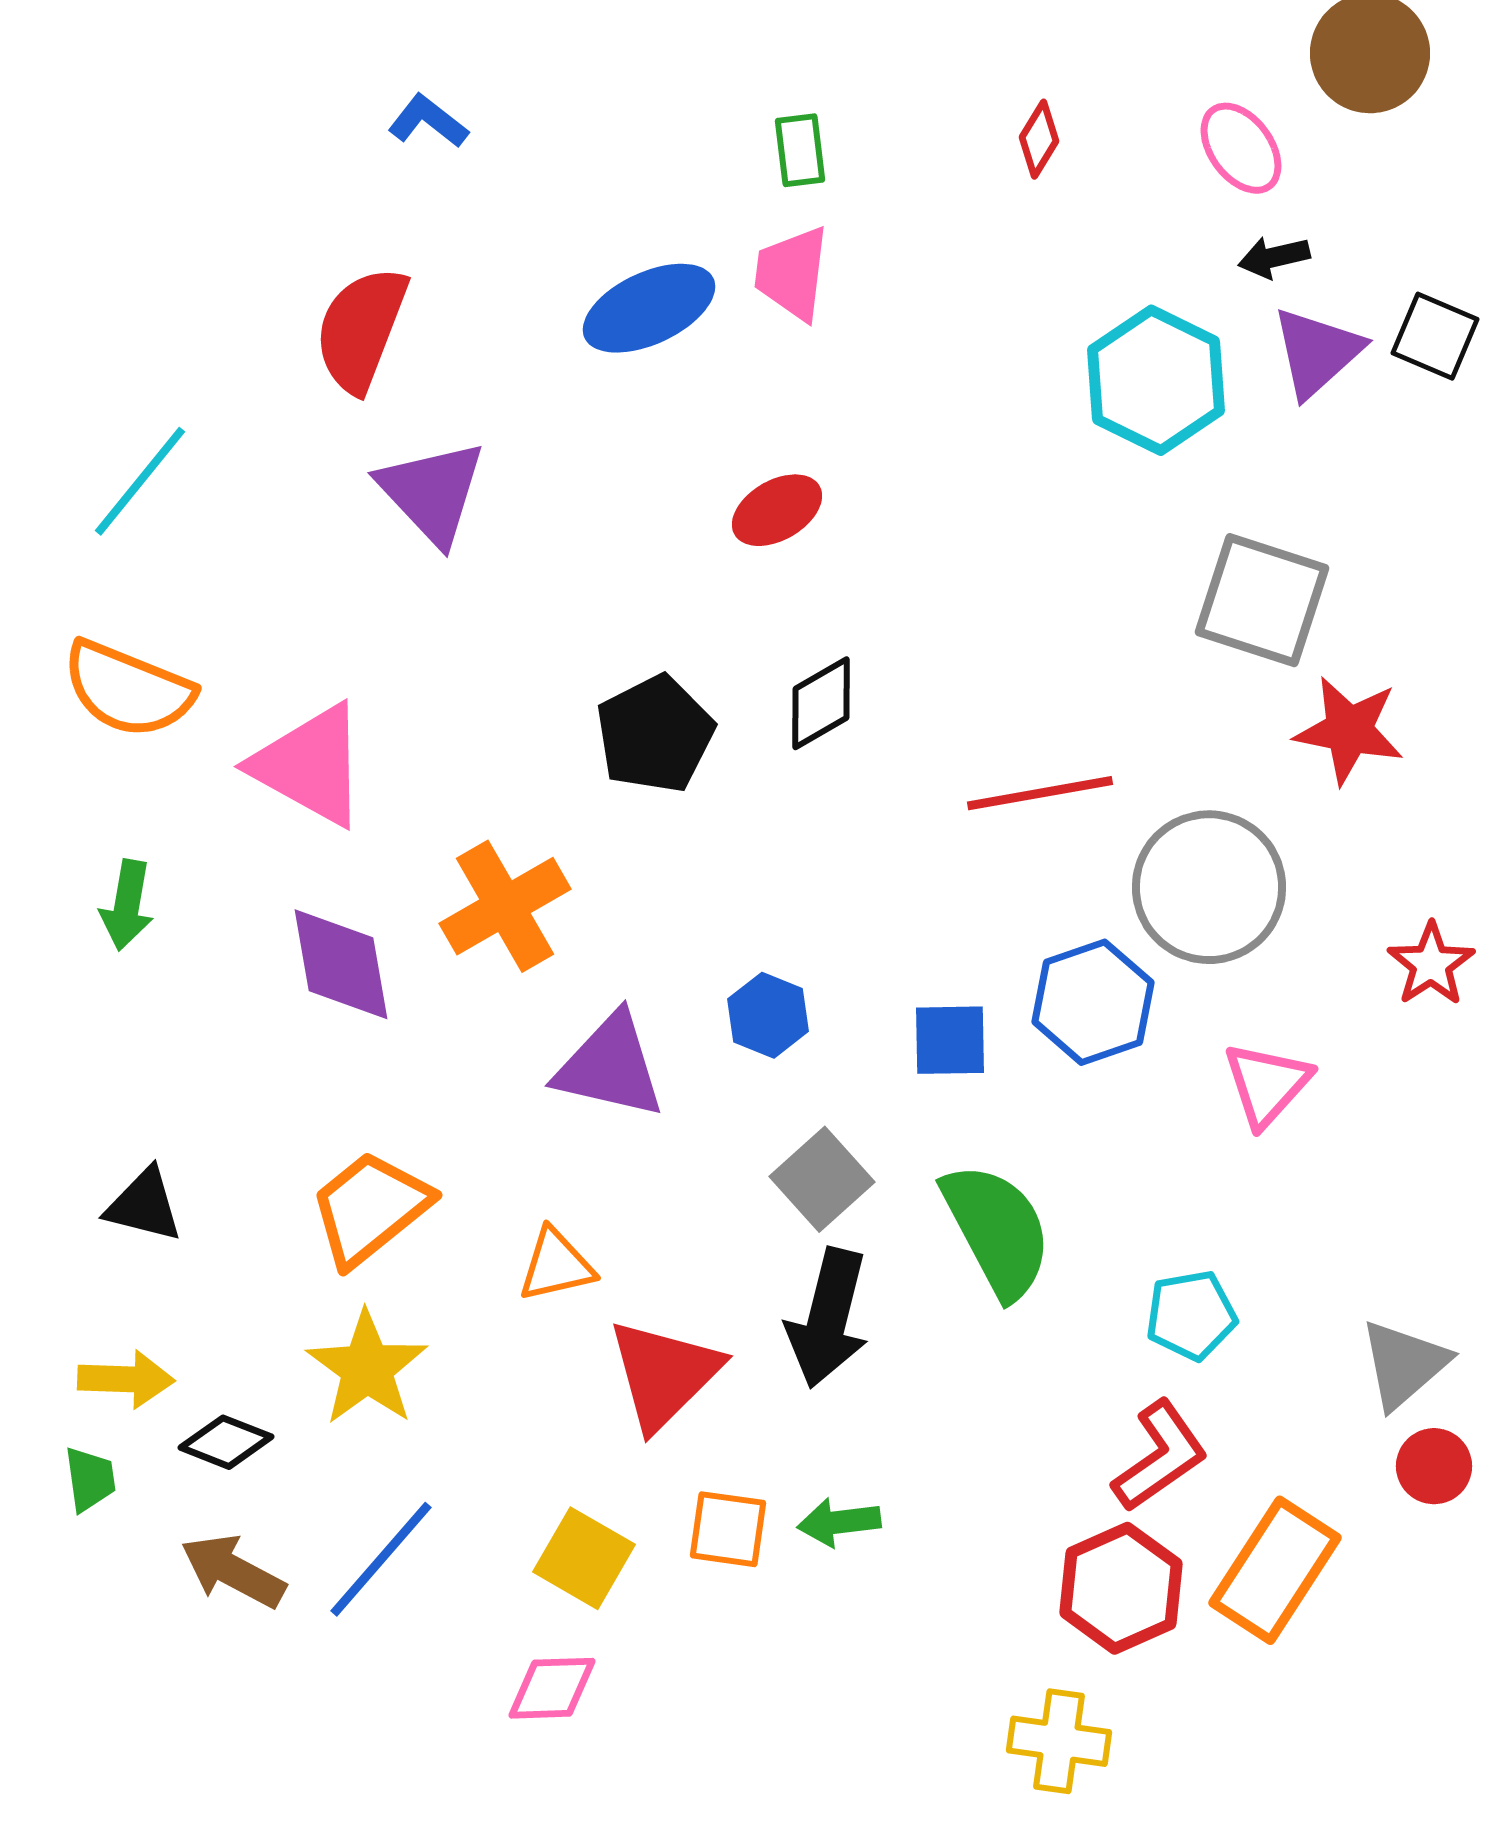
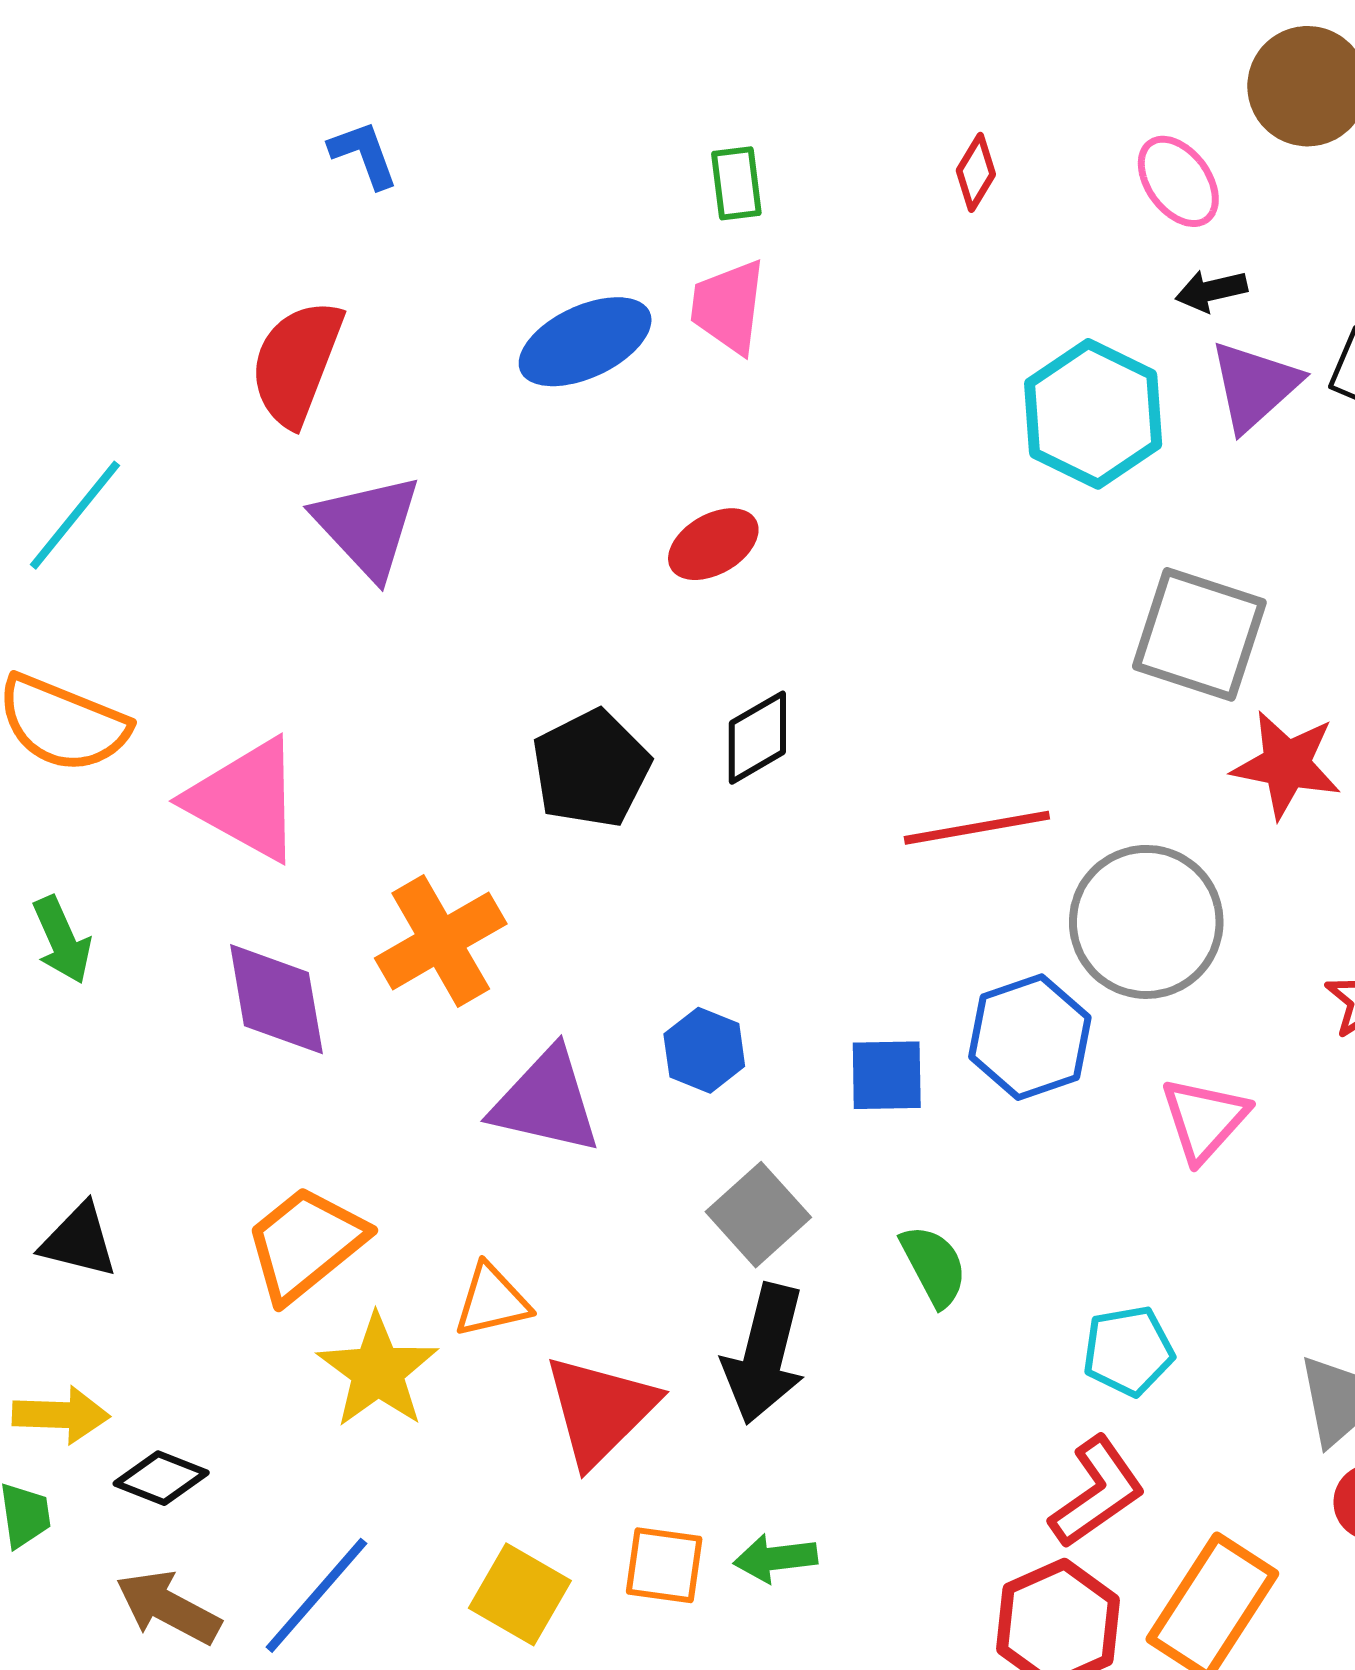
blue L-shape: (428, 121) -> (364, 154), turned 32
green arrow: (127, 905) -> (62, 940), turned -34
green semicircle: (997, 1230) -> (934, 1266), size x0.6
yellow star: (367, 1368) -> (378, 1371), moved

